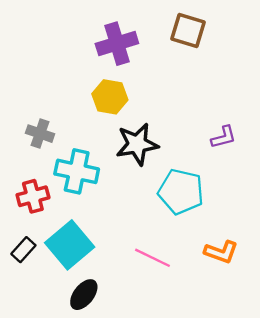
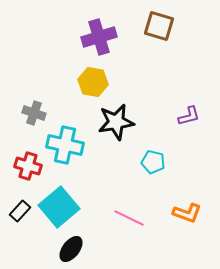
cyan pentagon: (181, 192) -> (153, 162), size x0.6
red cross: (33, 196) -> (28, 166), turned 32

